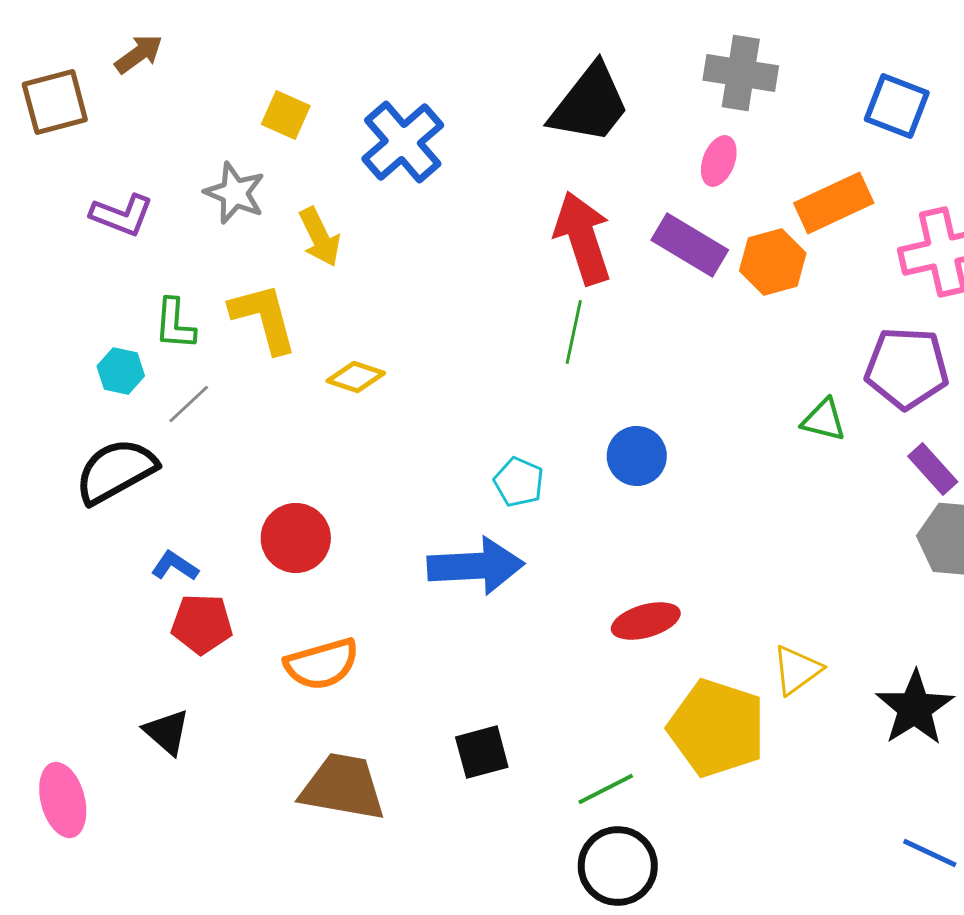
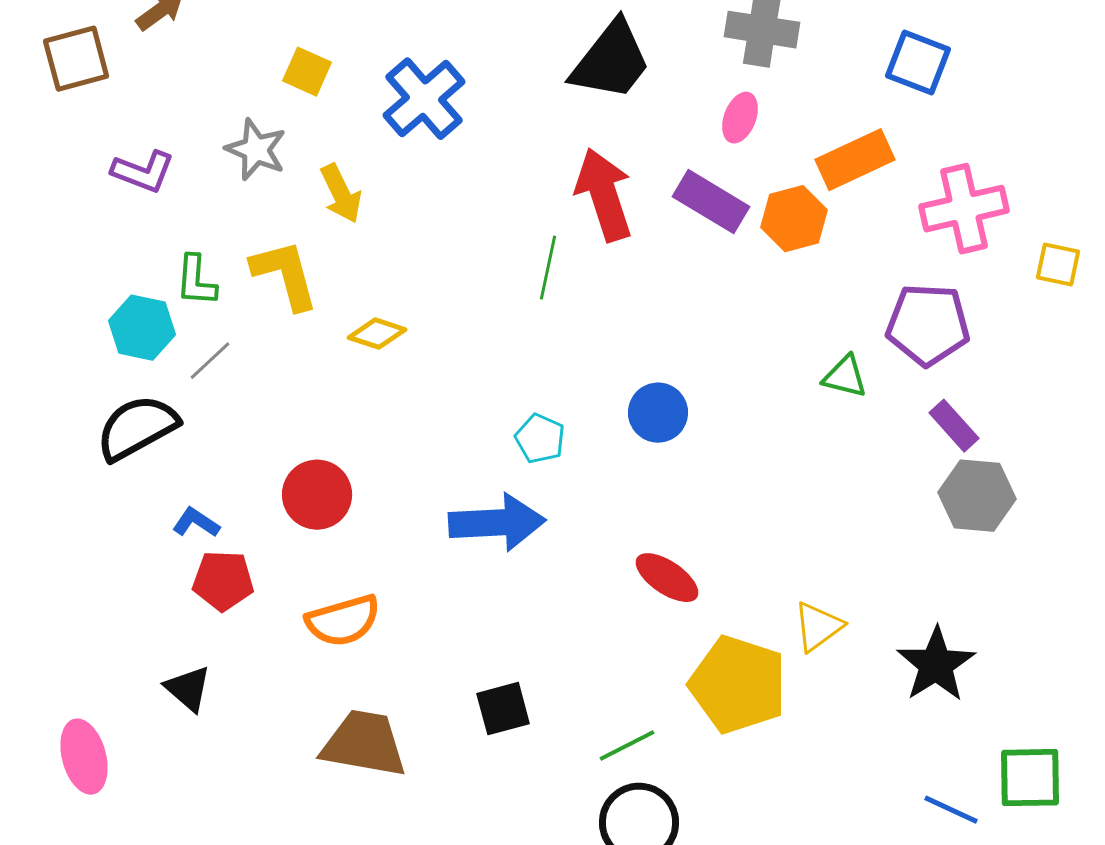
green line: (574, 332) -> (548, 268), moved
cyan hexagon: (121, 371) -> (142, 328), size x1.4
red ellipse: (646, 621) -> (667, 578), turned 50

